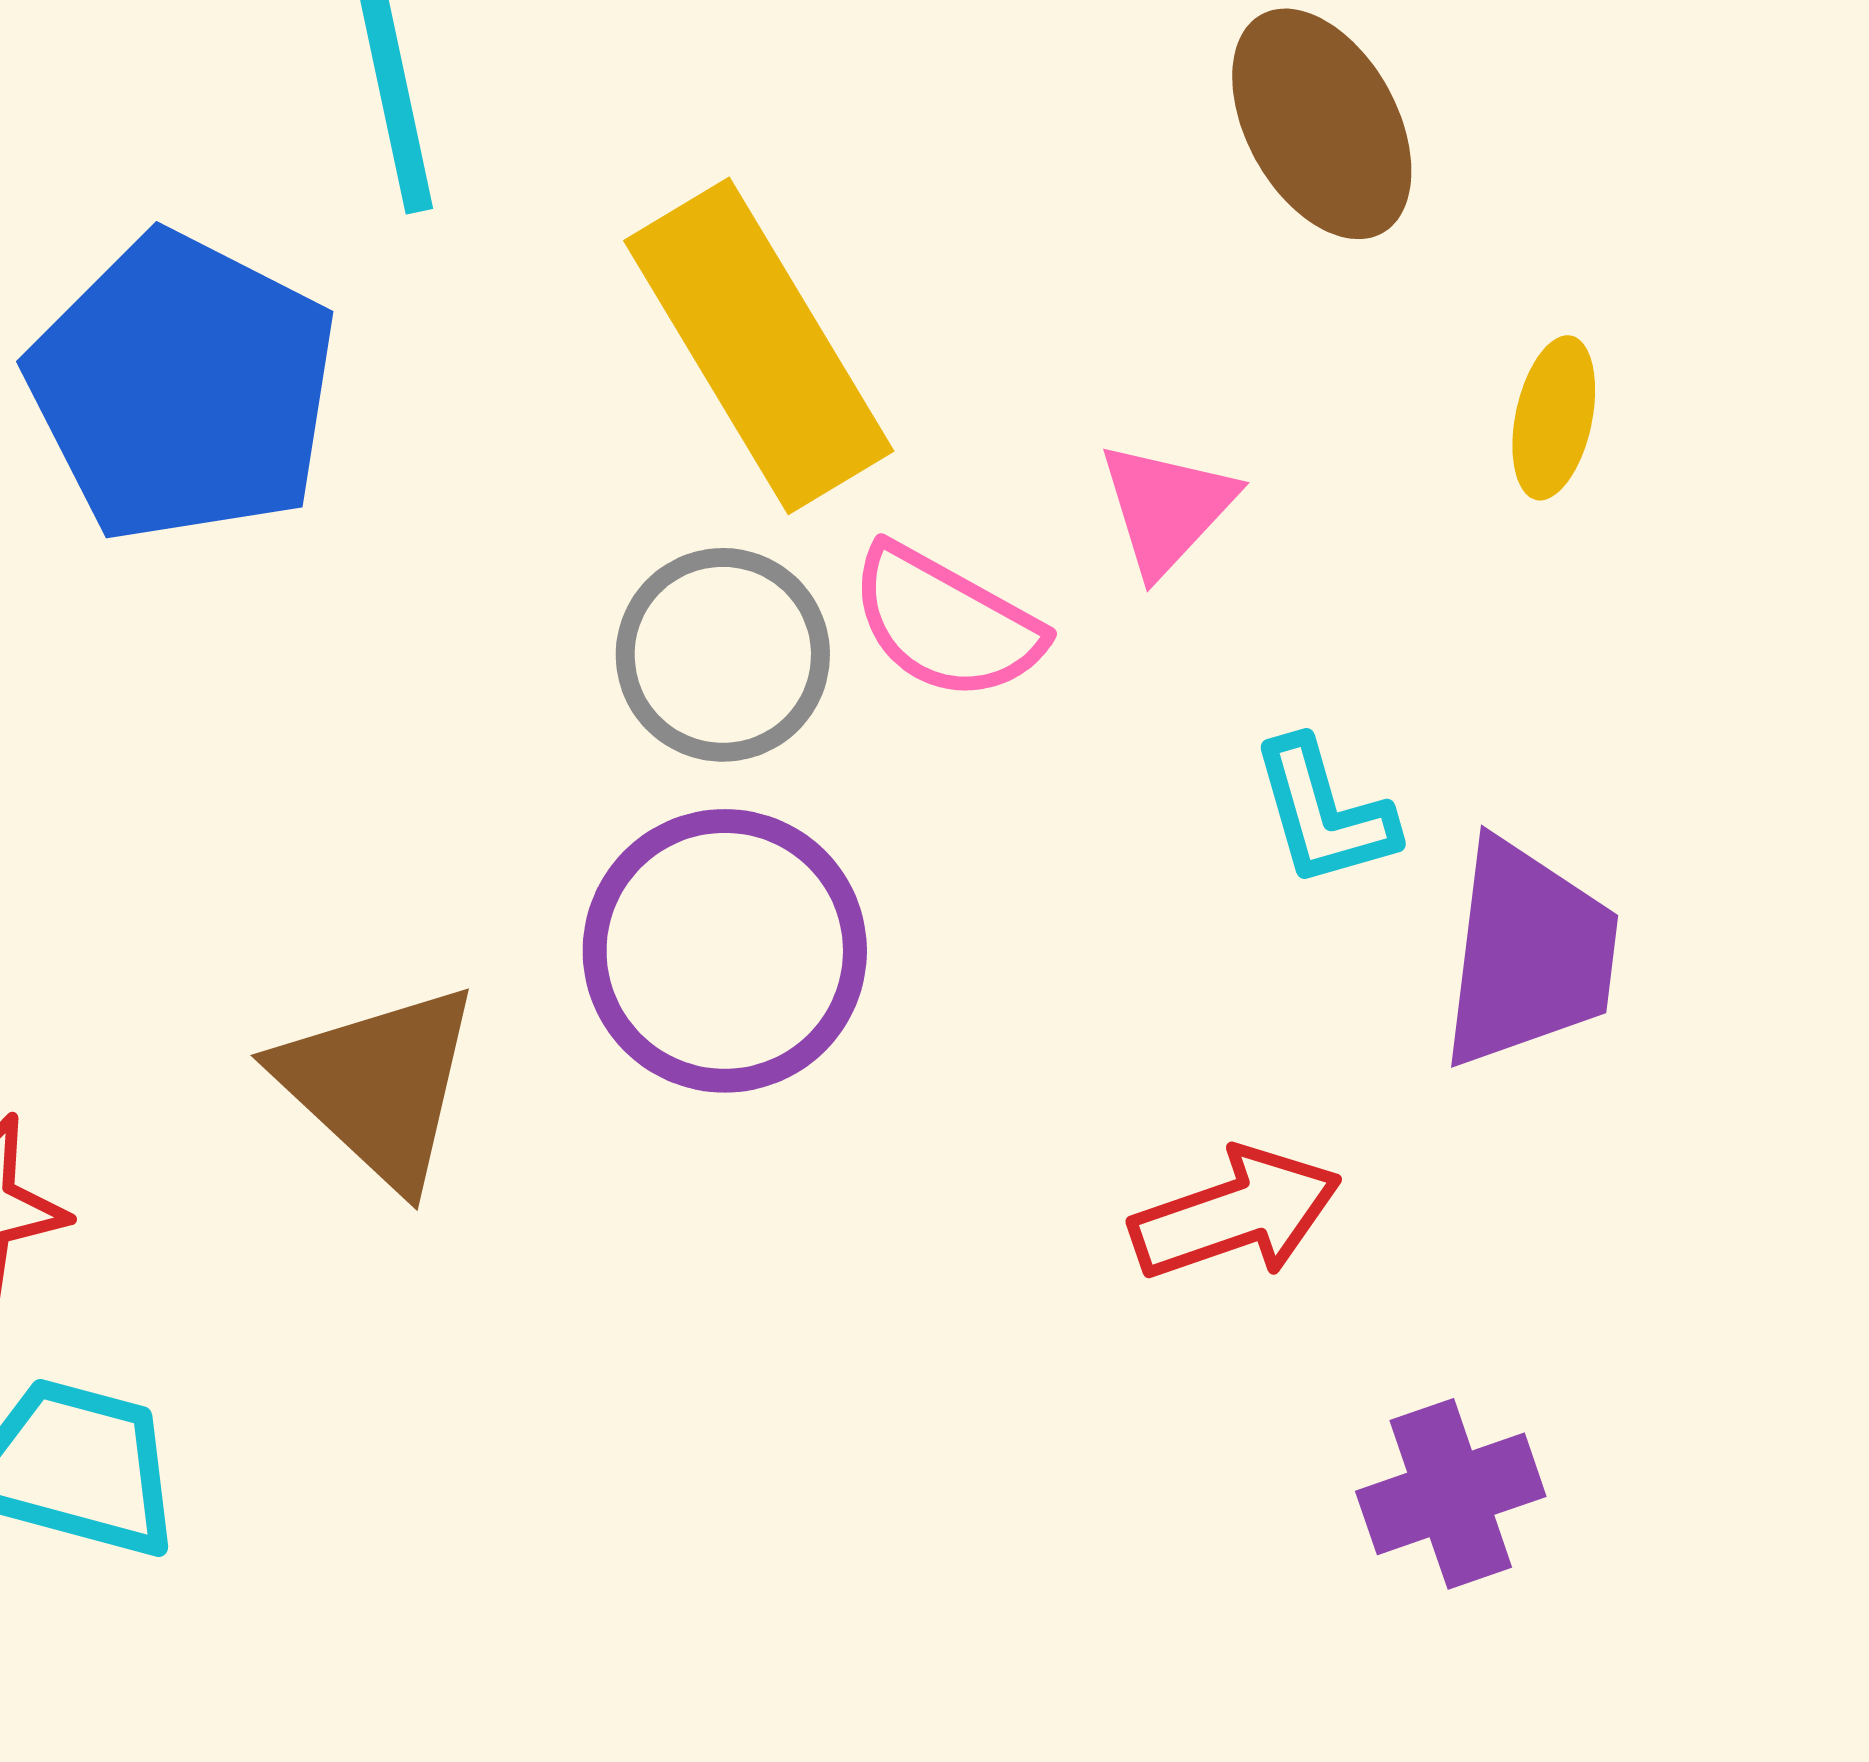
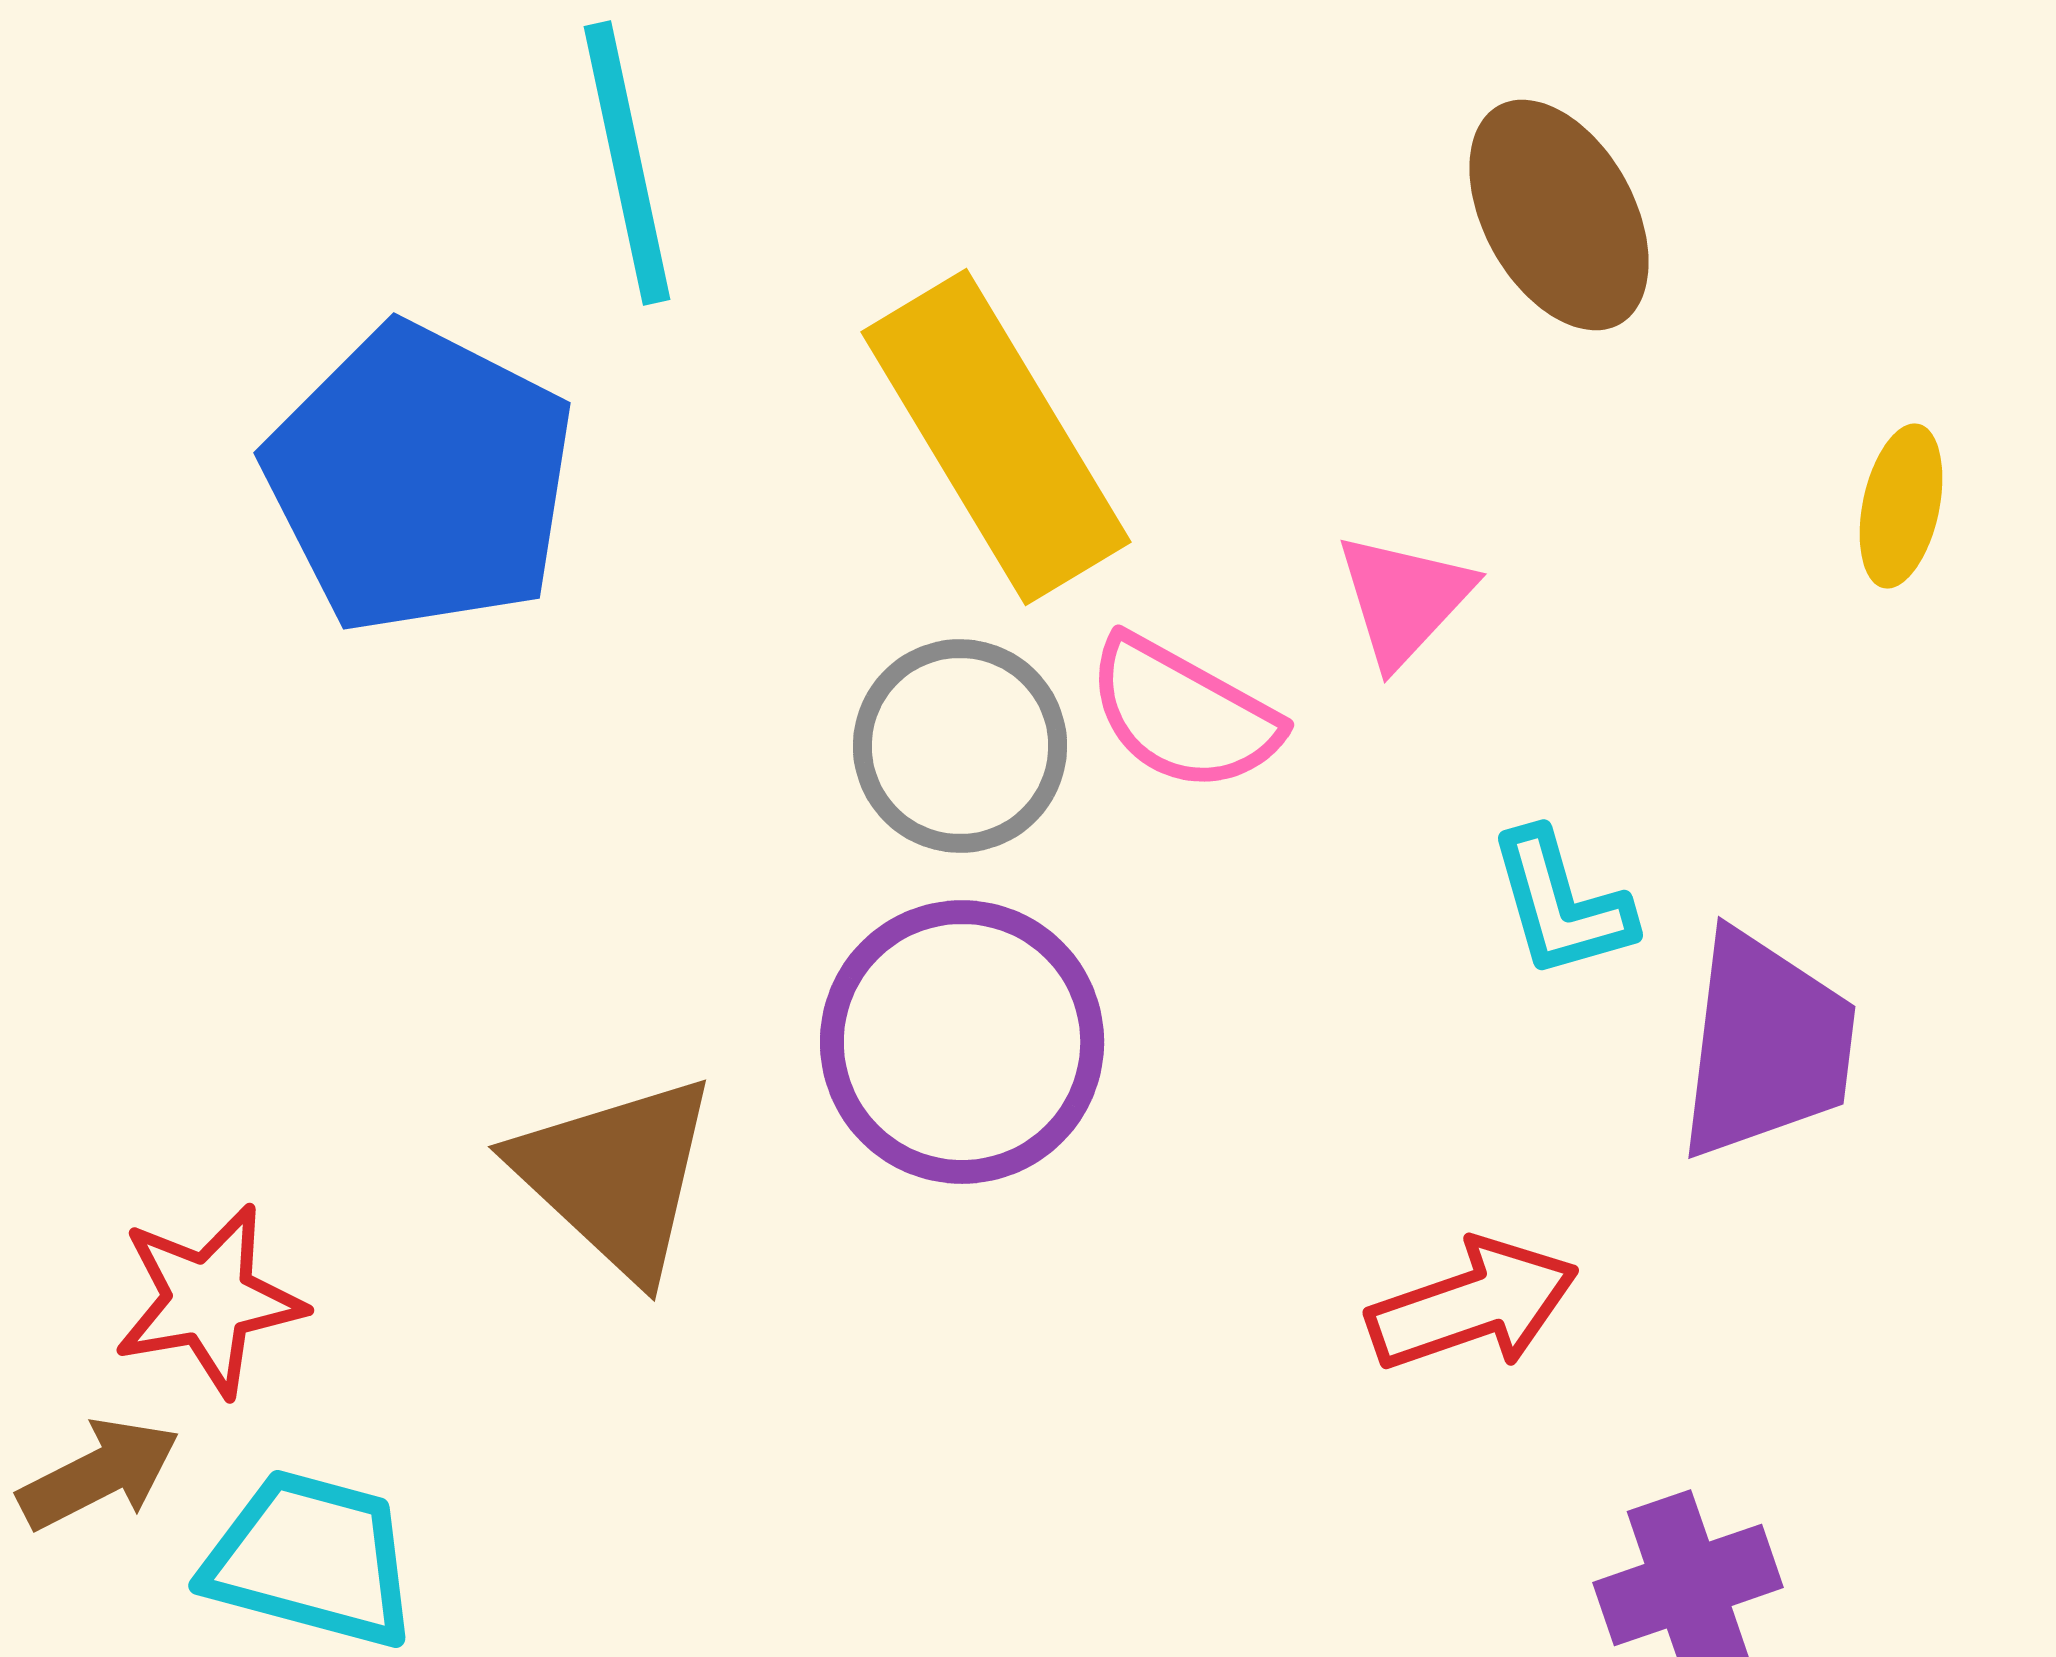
yellow ellipse: (1554, 418) -> (1901, 506), moved

